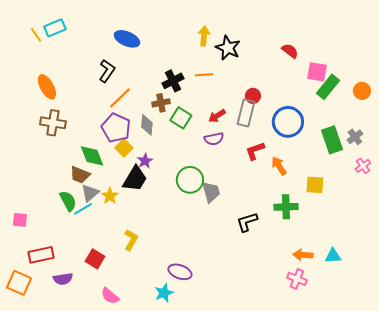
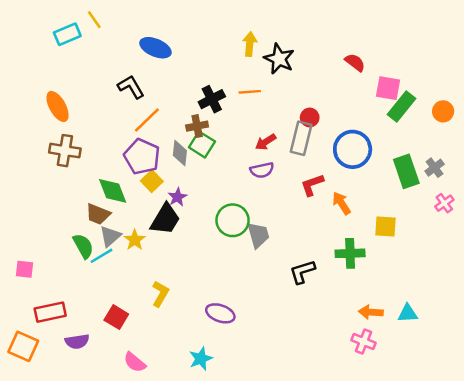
yellow line: (36, 35) -> (94, 20), moved
black L-shape: (107, 71) -> (131, 87), turned -65
green square: (181, 118) -> (202, 144), moved
purple ellipse: (180, 272) -> (220, 313), moved

